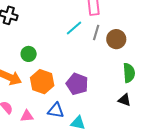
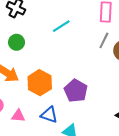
cyan line: (74, 28) -> (61, 26), moved
green circle: (29, 54) -> (17, 42), moved

